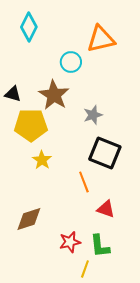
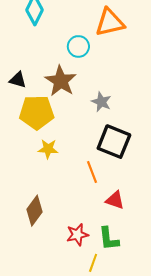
gray star: (93, 115) -> (101, 102), turned -30
yellow star: (42, 160) -> (48, 149), turned -30
brown diamond: (29, 219) -> (34, 211), turned -36

